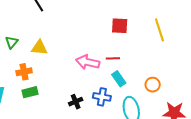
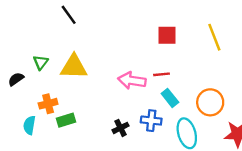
yellow triangle: (39, 48) -> (74, 67), size x1.4
orange cross: (24, 72) -> (48, 104), moved
orange circle: (153, 85) -> (210, 102), size x1.5

